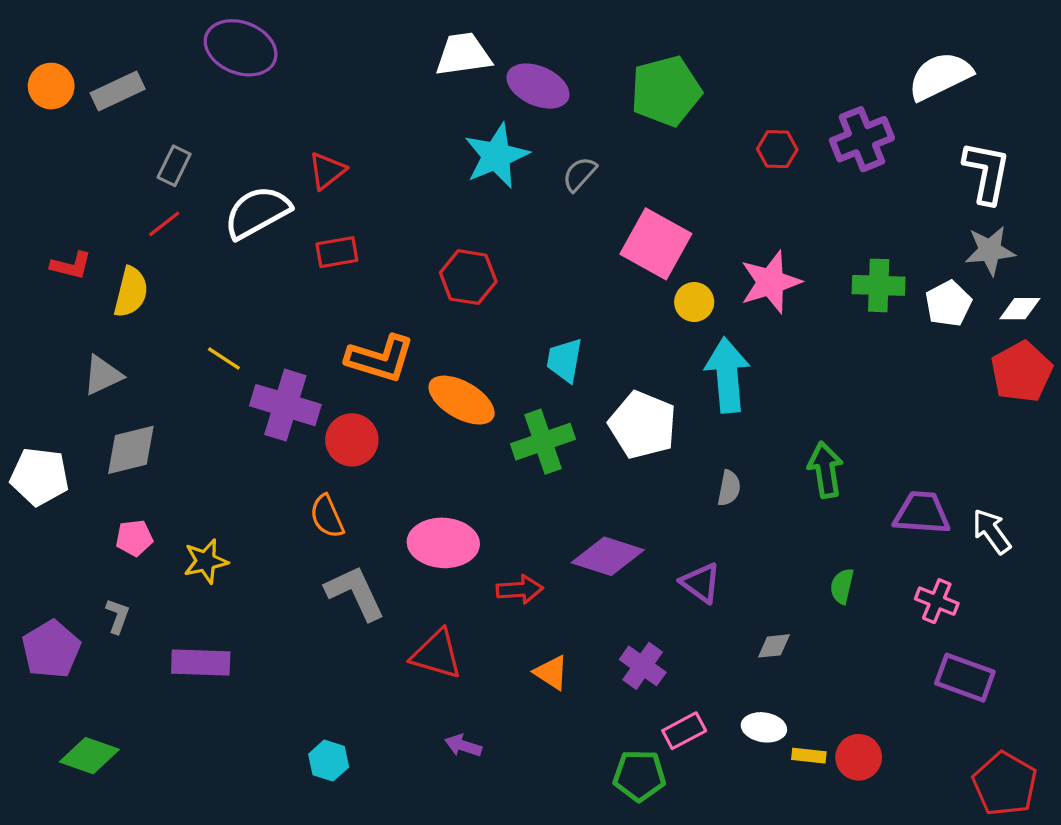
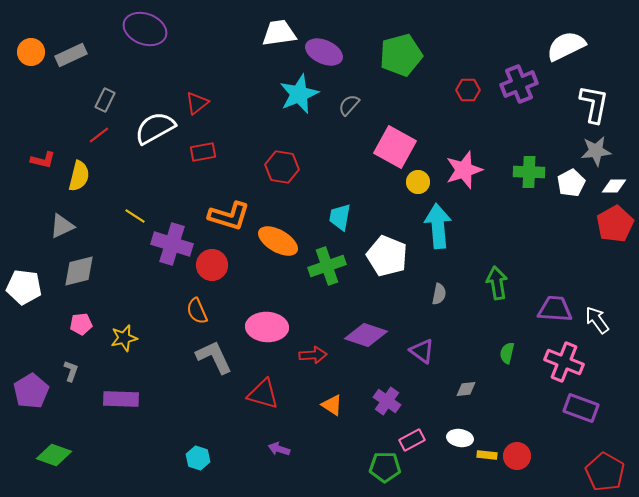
pink cross: (937, 601) -> (564, 362), size x1.5

